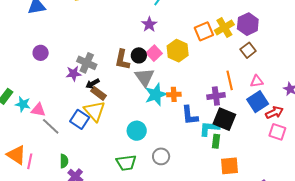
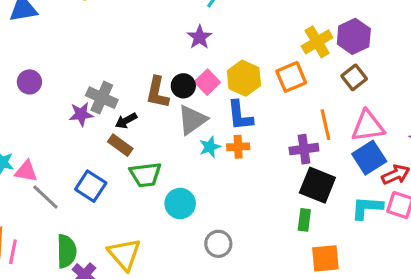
orange square: (204, 31) -> (291, 77), moved
gray triangle: (145, 77) -> (192, 120), turned 30
pink triangle: (257, 81) -> (368, 126), size x1.6
black arrow: (93, 84) -> (126, 121), moved
cyan star: (156, 95) -> (210, 147), size x0.6
yellow triangle: (95, 111) -> (124, 254), moved
blue L-shape: (190, 115) -> (240, 115), moved
cyan L-shape: (209, 129) -> (367, 208), moved
green semicircle: (64, 161) -> (66, 251), size x1.5
green trapezoid: (126, 163) -> (145, 175), moved

